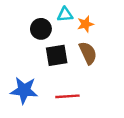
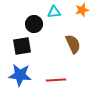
orange star: (85, 24) -> (82, 10), moved
black square: (57, 55) -> (22, 46), moved

